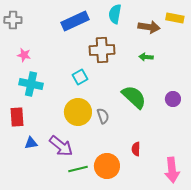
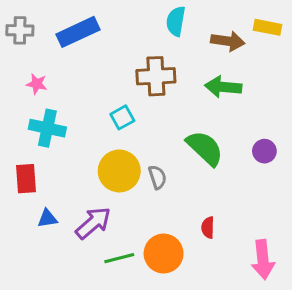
blue rectangle: (75, 21) -> (78, 32), moved
green arrow: (146, 57) -> (223, 87), size x1.6
purple arrow: (61, 146) -> (93, 223), turned -80

